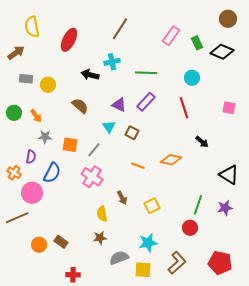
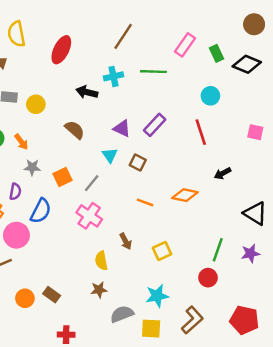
green line: (146, 73) -> (153, 72), moved
black arrow: (202, 142) -> (223, 173), turned 112
orange square: (70, 145) -> (63, 177), turned -35

